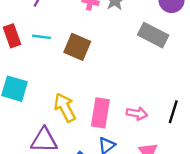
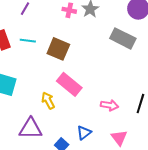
yellow arrow: (65, 107) -> (48, 101), size x0.7
pink rectangle: (100, 113) -> (69, 84), moved, turned -60

